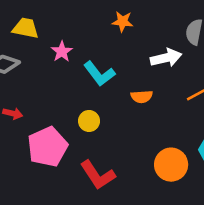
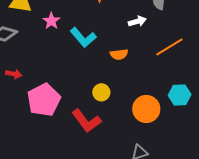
white arrow: (166, 58) -> (137, 21), size x0.7
yellow circle: (89, 121) -> (101, 92), moved

